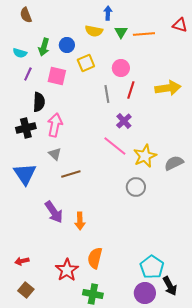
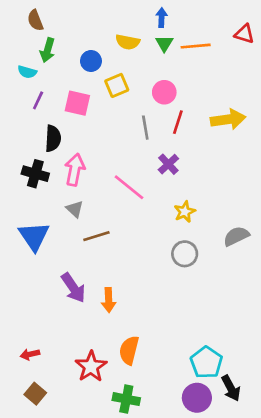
blue arrow: (108, 13) -> (162, 18), moved
green arrow: (44, 47) -> (48, 50), moved
black cross: (26, 128) -> (35, 174), turned 30
pink line: (115, 146) -> (129, 187), moved
yellow star: (145, 156) -> (185, 212), moved, size x0.7
gray semicircle: (174, 163) -> (236, 236), moved

